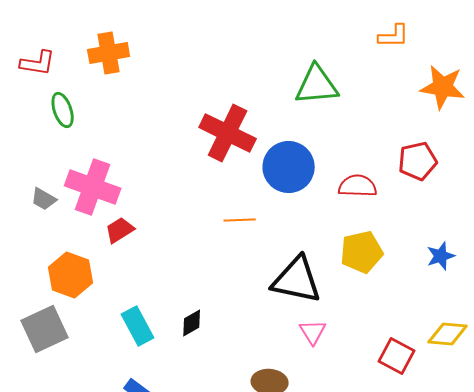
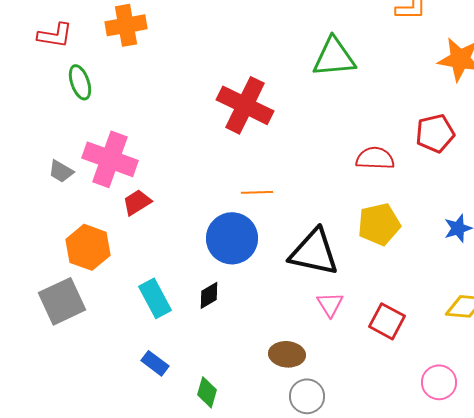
blue circle: (289, 167) -> (232, 238), moved
red square: (397, 356) -> (387, 321), moved

